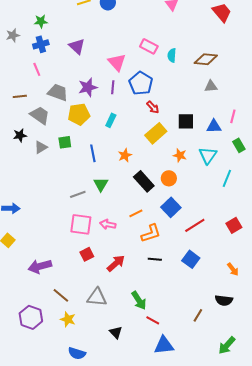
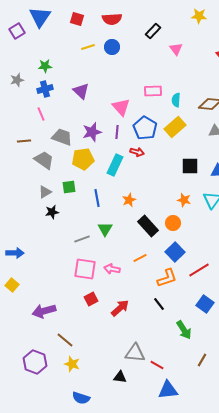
pink rectangle: (149, 46) -> (153, 91), turned -30
red arrow: (153, 107) -> (137, 152), moved, turned -32
cyan rectangle: (111, 120) -> (115, 165), size x1.5
yellow rectangle: (156, 133) -> (175, 127), moved
black star: (20, 135) -> (52, 212), moved
orange L-shape: (151, 233) -> (167, 278), moved
black line: (155, 259) -> (159, 304), turned 48
blue square: (191, 259) -> (205, 304), moved
gray triangle: (97, 297) -> (135, 353), moved
green arrow: (139, 300) -> (184, 330), moved
black triangle: (116, 332) -> (120, 377), turned -40

